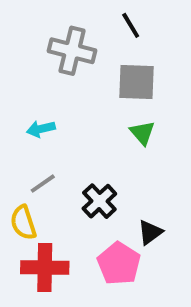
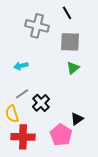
green triangle: (142, 133) -> (73, 68), turned 32
black cross: (99, 201) -> (41, 103), moved

